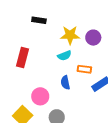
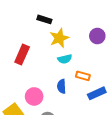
yellow star: (70, 35) -> (59, 38), moved, turned -30
purple circle: (93, 38) -> (97, 36), moved

